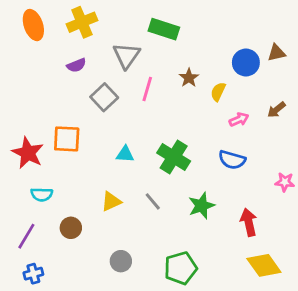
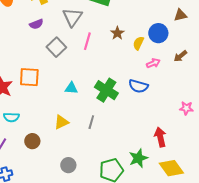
blue circle: (246, 63) -> (158, 33), moved
blue semicircle: (232, 160) -> (138, 86), moved
gray line: (153, 201) -> (91, 122), turned 56
green star: (201, 206) -> (138, 158), moved

